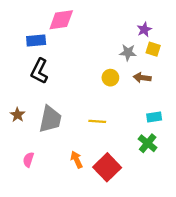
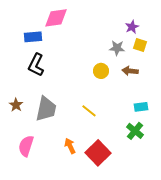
yellow line: (97, 121) -> (89, 111), turned 35
pink semicircle: (28, 160) -> (26, 146), size x1.5

